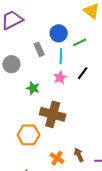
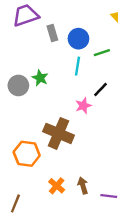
gray rectangle: (39, 49) -> (52, 33), moved
gray circle: (11, 64) -> (18, 85), moved
pink star: (60, 77) -> (83, 106), moved
green star: (33, 88) -> (40, 78), moved

